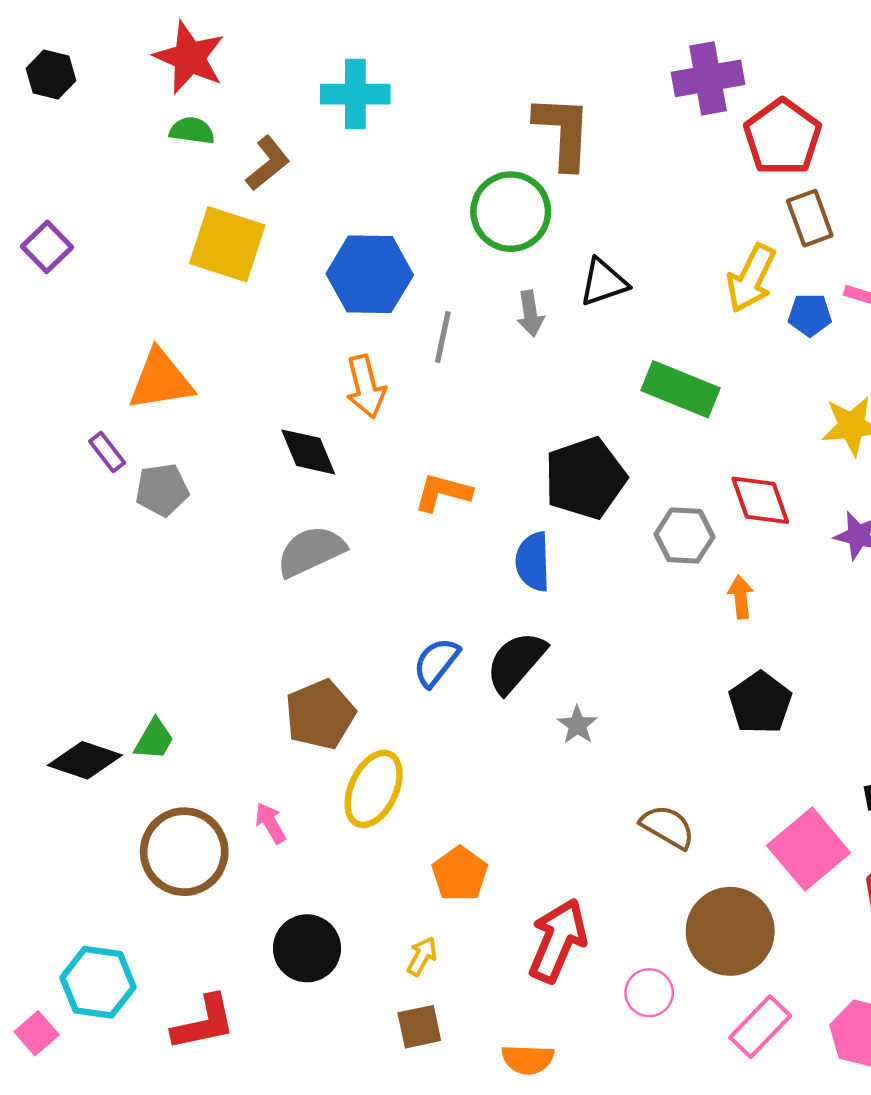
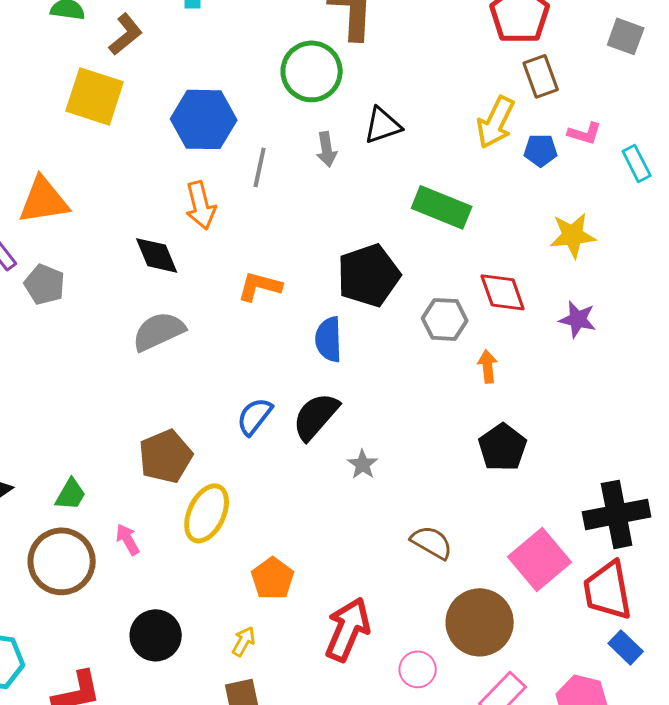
gray pentagon: (162, 490) -> (45, 284), turned 30
green trapezoid: (154, 739) -> (71, 494), moved

